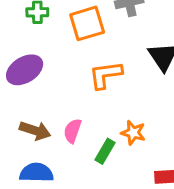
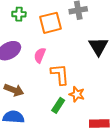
orange L-shape: (105, 75) -> (60, 74), moved, turned 90
pink semicircle: (72, 131) -> (40, 55), moved

